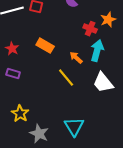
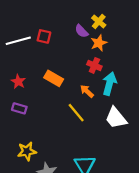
orange star: (108, 20) -> (99, 43), moved
red cross: (90, 29) -> (94, 65), moved
yellow star: (20, 114) -> (27, 151), turned 30

